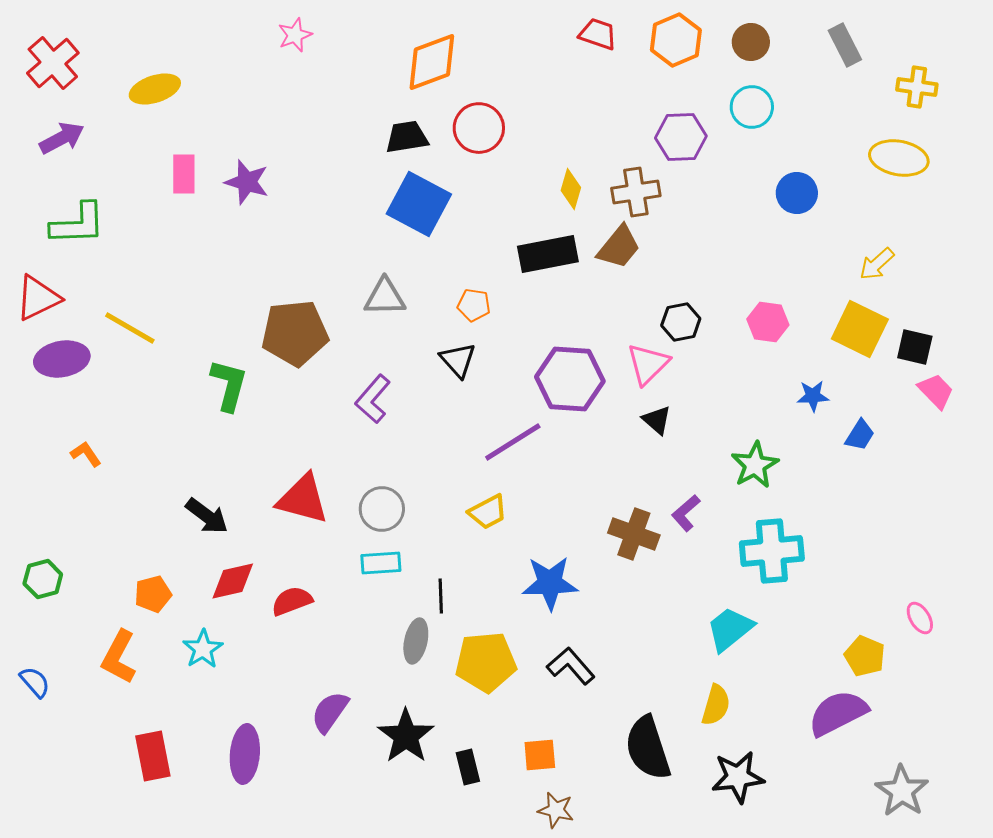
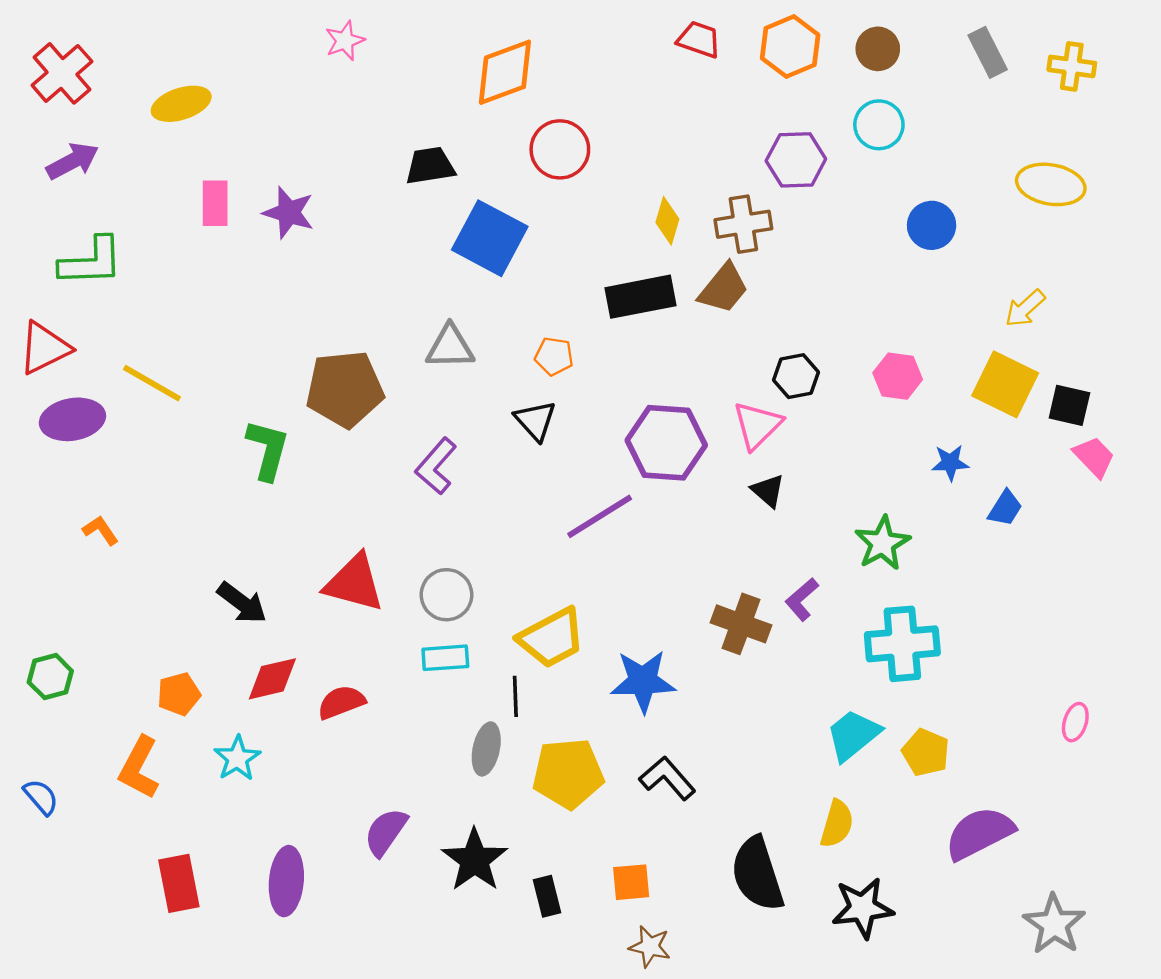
yellow cross: (917, 87) -> (1072, 66), moved
black trapezoid: (407, 137) -> (430, 166), moved
yellow trapezoid: (488, 512) -> (552, 638), moved, size x1.5
pink ellipse: (920, 618) -> (1075, 722), turned 48
yellow pentagon: (865, 656) -> (926, 752), moved

